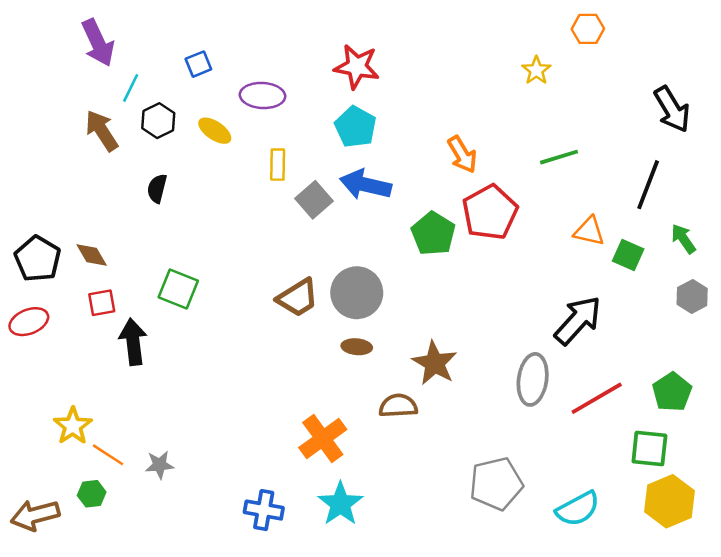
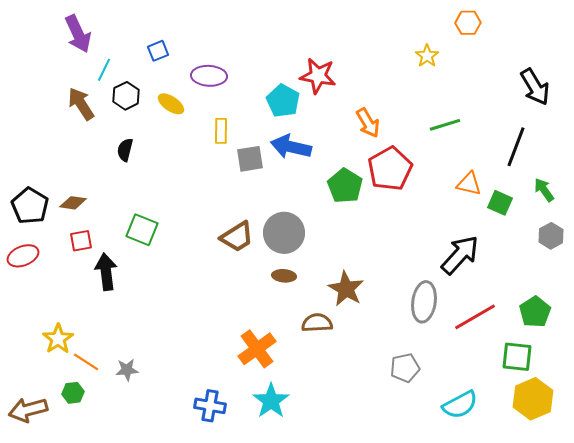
red star: (357, 67) -> (318, 76), moved
gray square: (314, 200) -> (250, 159), turned 32
brown diamond: (92, 255) -> (73, 203), turned -52
gray pentagon: (496, 484) -> (405, 368), moved, size x0.7

